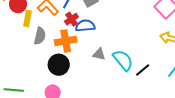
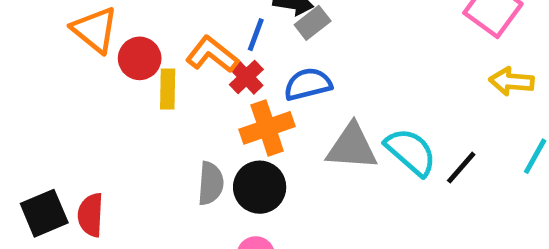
red cross: (71, 19) -> (246, 77), moved
gray semicircle: (40, 36) -> (211, 183), moved
gray triangle: (99, 54) -> (352, 147), size x1.6

